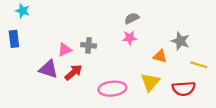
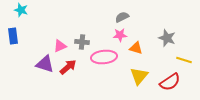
orange triangle: (160, 56) -> (136, 48), moved
pink ellipse: (112, 89) -> (104, 57), moved
red semicircle: (184, 89) -> (170, 82), turned -30

